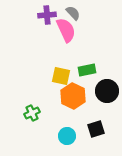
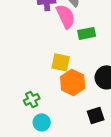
green rectangle: (87, 70) -> (87, 33), moved
cyan circle: (67, 136) -> (42, 122), moved

